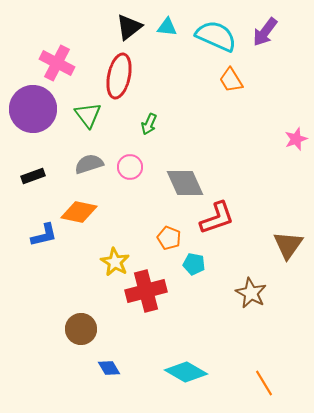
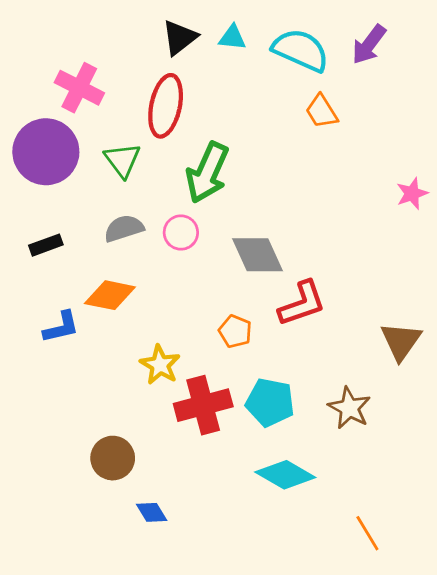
green arrow: (149, 124) -> (207, 173), size x2.0
cyan pentagon: (194, 264) -> (270, 402), moved, size x1.6
cyan diamond: (186, 372) -> (285, 475), moved

